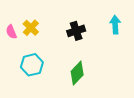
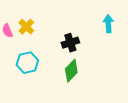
black cross: (76, 31) -> (70, 43), moved

